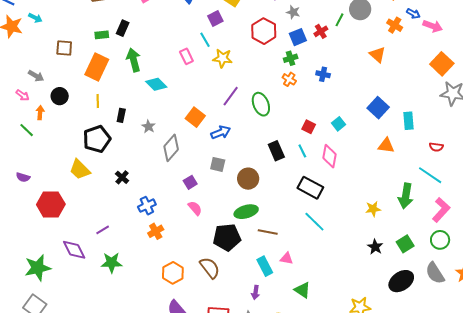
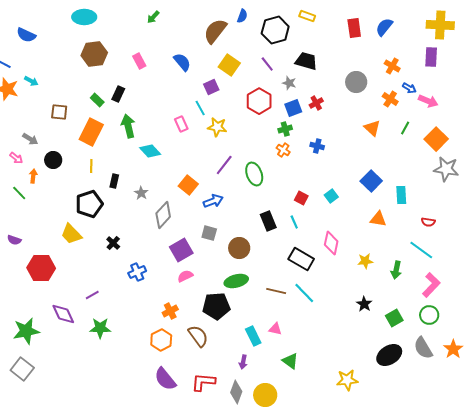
green line: (339, 20) -> (405, 128), moved
green rectangle: (102, 35) -> (97, 100), turned 48
pink diamond: (329, 156) -> (331, 243), moved
purple square: (190, 182) -> (181, 250), size x1.6
green arrow: (406, 196) -> (396, 270), size x0.7
pink semicircle: (195, 208) -> (185, 276), turned -77
yellow star: (373, 209) -> (365, 261), moved
orange cross: (156, 231) -> (170, 311), moved
brown line: (268, 232) -> (276, 291), moved
black star: (375, 247) -> (364, 304), moved

